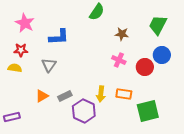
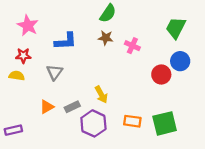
brown star: (122, 34) -> (106, 38), moved
pink cross: (119, 60) -> (132, 46), moved
yellow arrow: (101, 94) -> (101, 95), moved, turned -35
orange rectangle: (124, 94) -> (132, 121), moved

